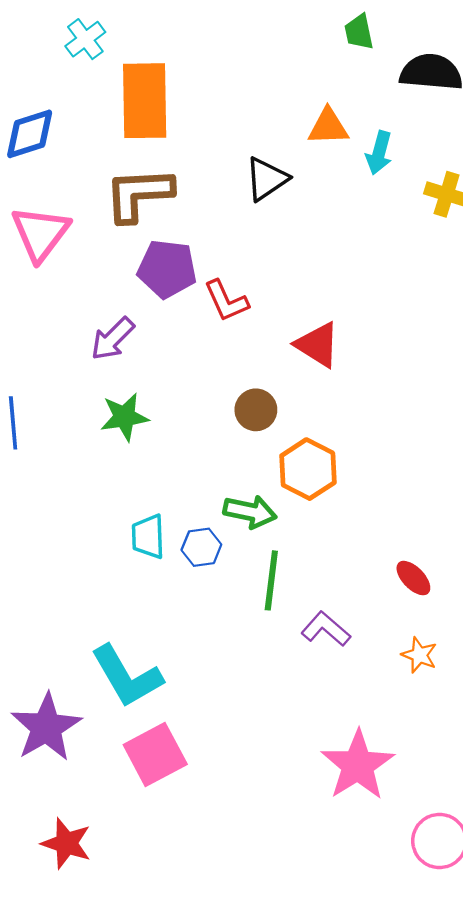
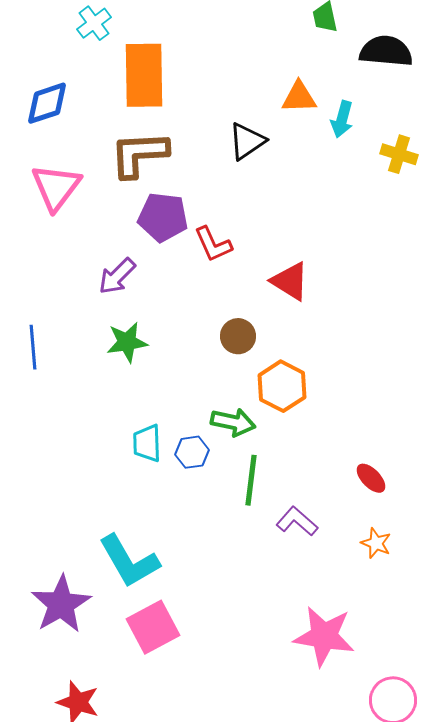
pink star: (358, 765) -> (324, 636), turned -30

